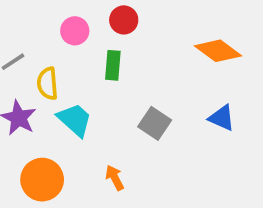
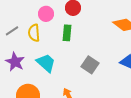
yellow semicircle: (48, 83) -> (34, 33), moved

